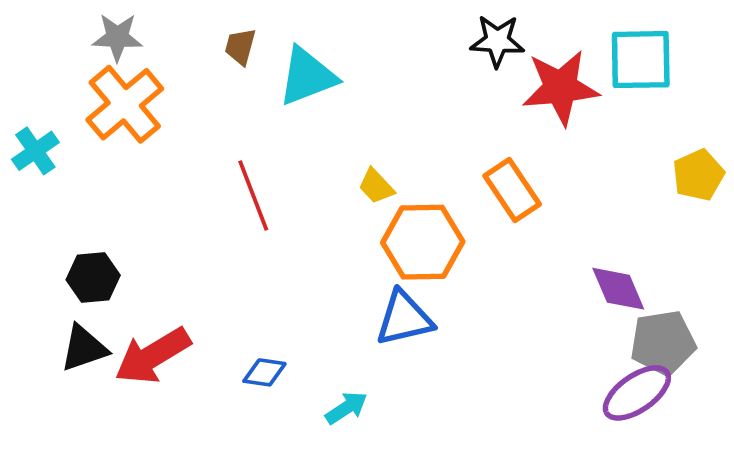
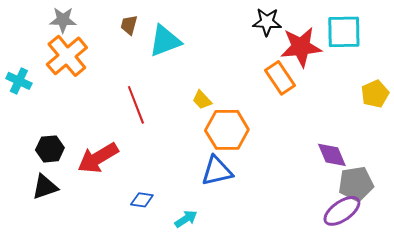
cyan cross: (35, 151) -> (19, 81), turned -30
orange rectangle: (512, 190) -> (280, 78), moved
red arrow: (153, 356) -> (98, 158), moved

